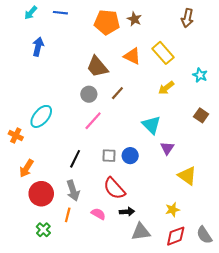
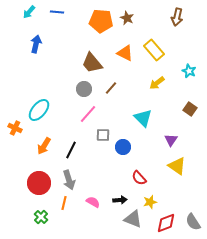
purple triangle: (167, 148) -> (171, 140), moved
gray square: (109, 156) -> (103, 135), moved
orange arrow: (26, 168) -> (44, 146), moved
red semicircle: (114, 188) -> (139, 178), moved, size x0.7
yellow star: (172, 210) -> (150, 202), moved
gray triangle: (141, 232) -> (133, 219), turned 30

